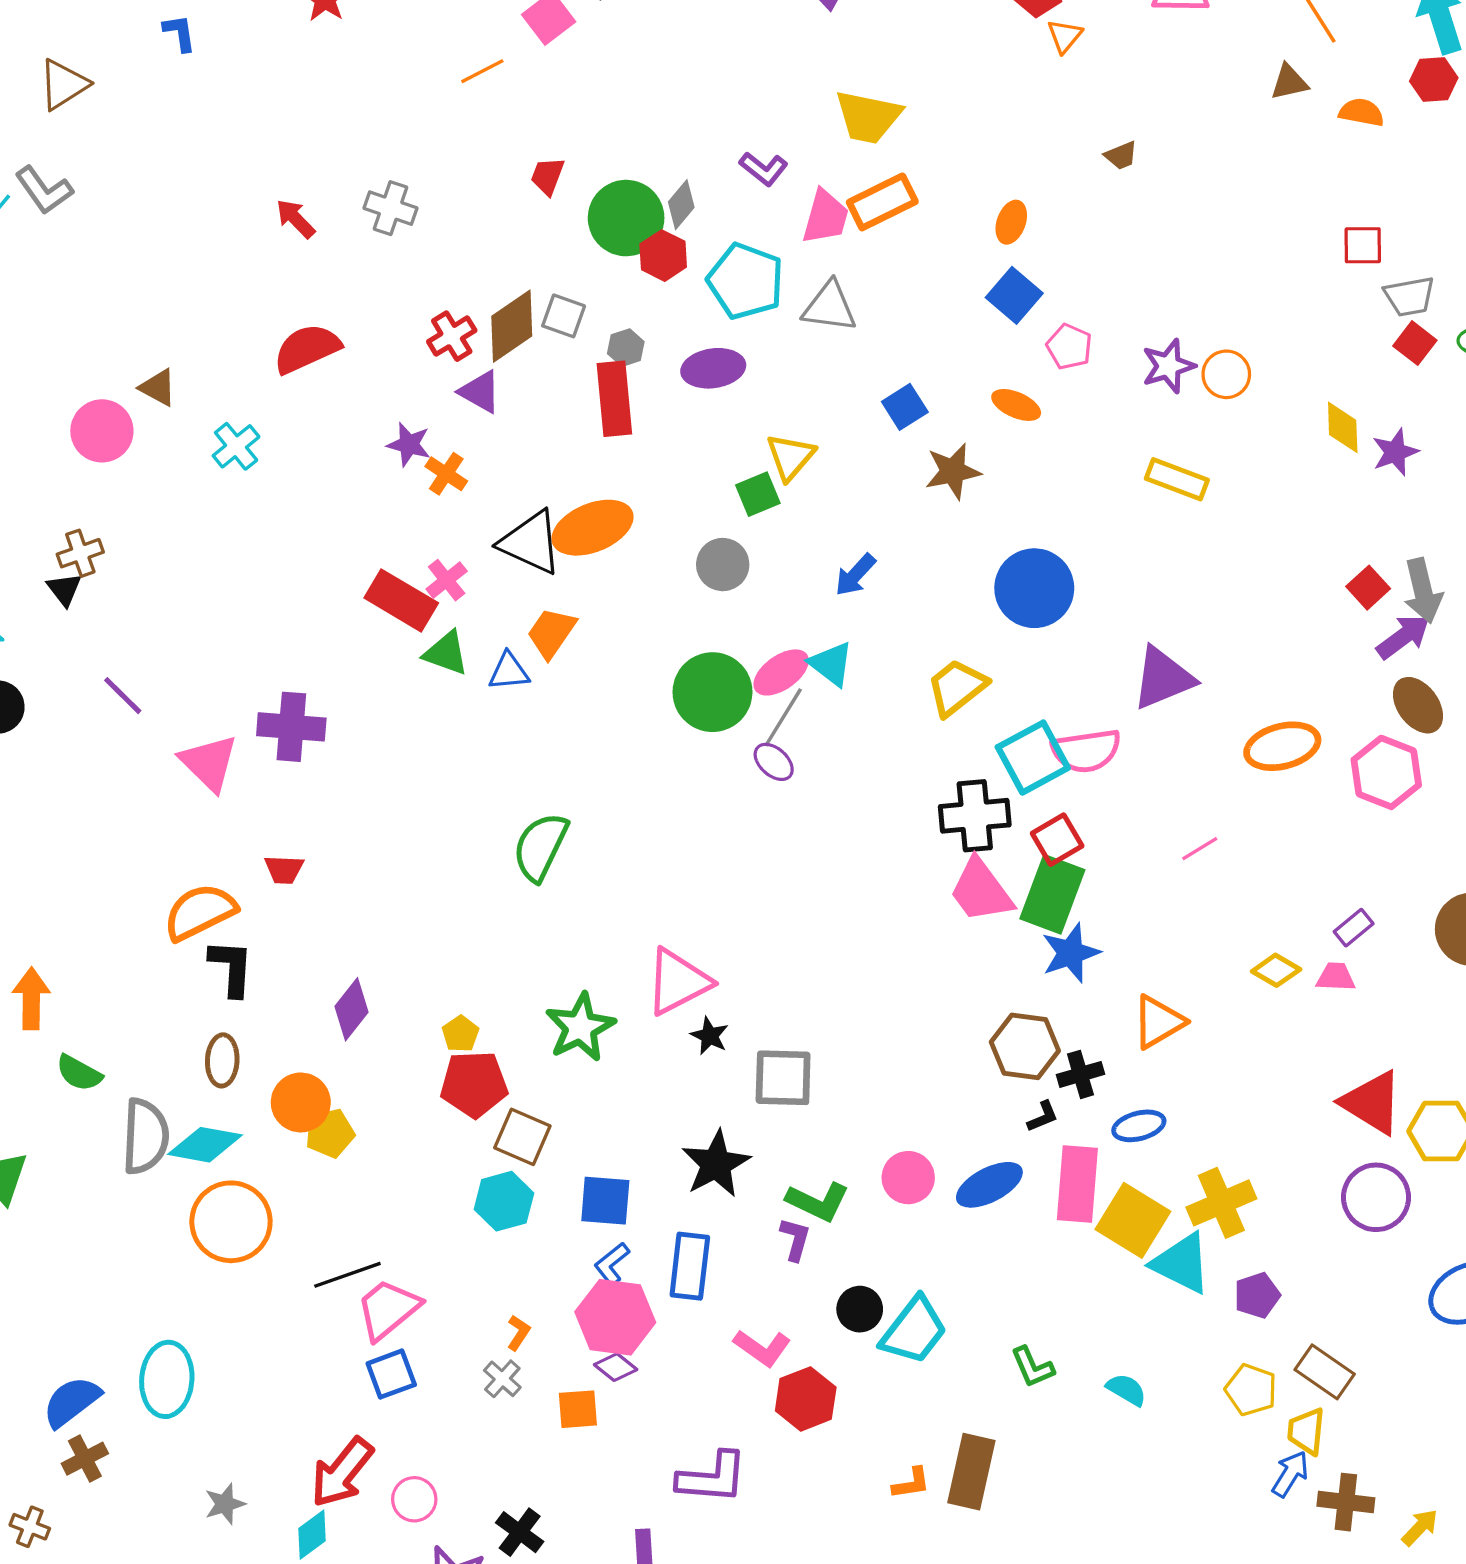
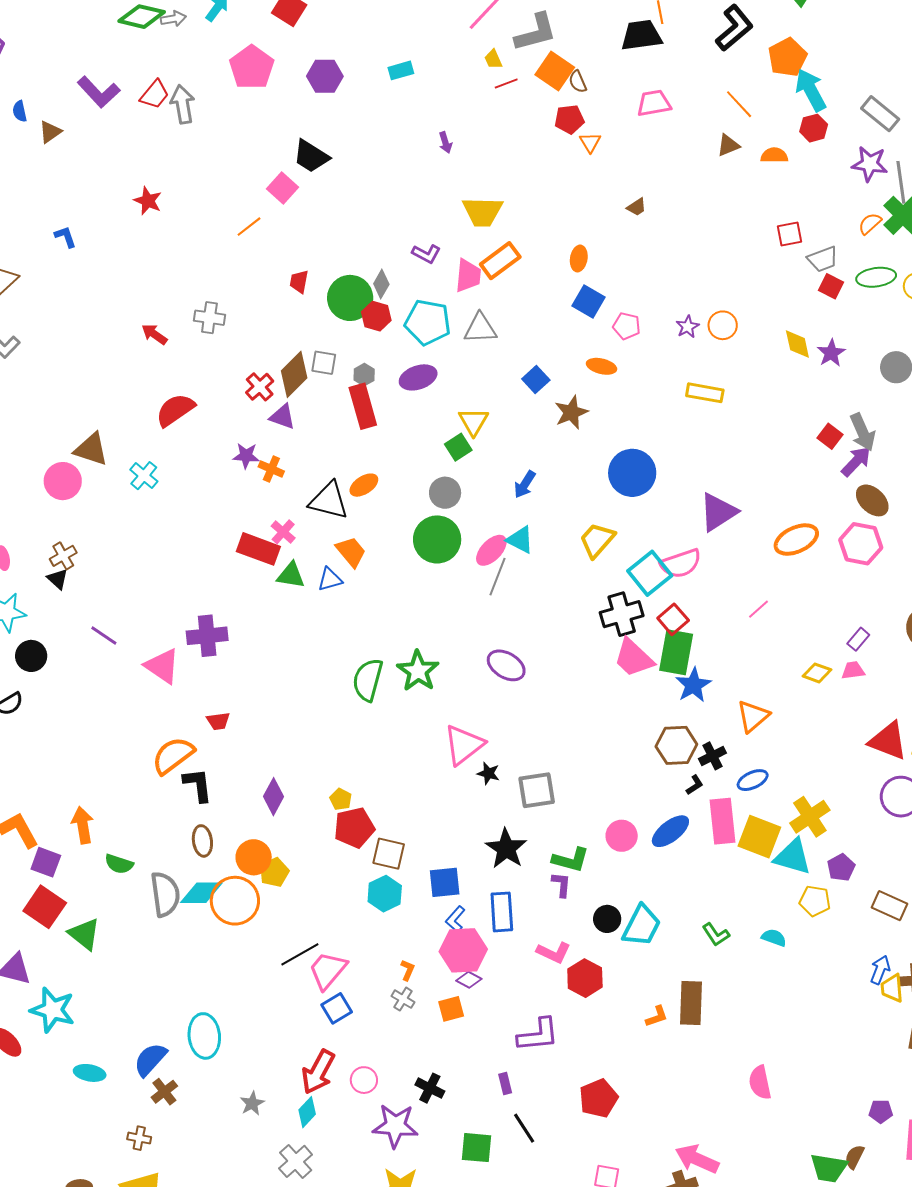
purple star: (1168, 366) -> (687, 327), size x0.7
brown triangle: (158, 388) -> (91, 449), size x1.5
orange ellipse: (593, 528) -> (364, 485), size x0.6
orange trapezoid: (551, 633) -> (351, 552), turned 116
green circle: (712, 692) -> (437, 539), moved
purple ellipse: (774, 762) -> (506, 665), moved, size x1.5
green star: (580, 1027) -> (418, 671), moved
orange circle: (231, 1222) -> (235, 901), moved
yellow pentagon: (1251, 1390) -> (815, 901), moved
yellow trapezoid: (1306, 1431) -> (892, 988), moved

